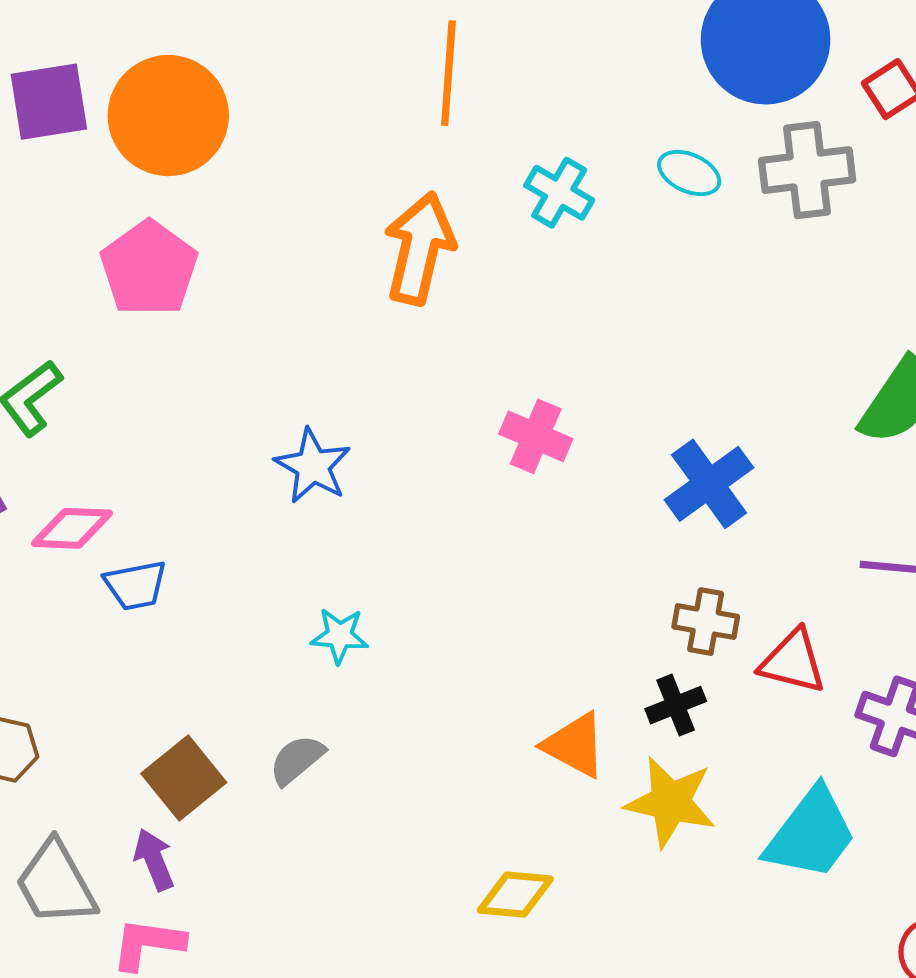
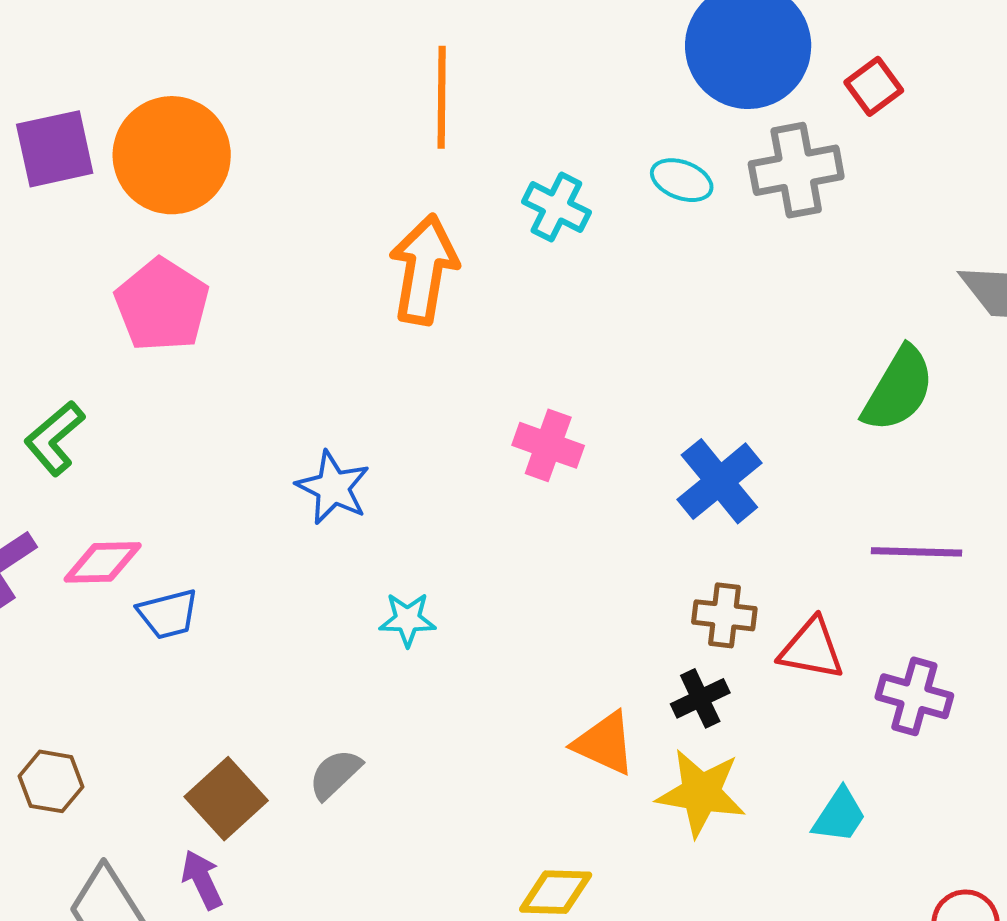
cyan star: (340, 636) -> (408, 619), moved
cyan trapezoid: (811, 834) -> (839, 816), size x0.6

